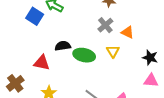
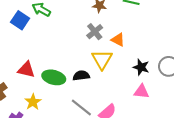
black semicircle: (63, 46) -> (81, 76), moved
yellow triangle: (113, 51) -> (102, 60), size x1.5
green ellipse: (84, 55) -> (54, 77), moved

